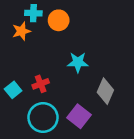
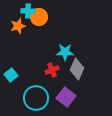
orange circle: (59, 20) -> (39, 17), moved
red cross: (41, 84) -> (52, 70), moved
gray diamond: (105, 91) -> (77, 69), moved

